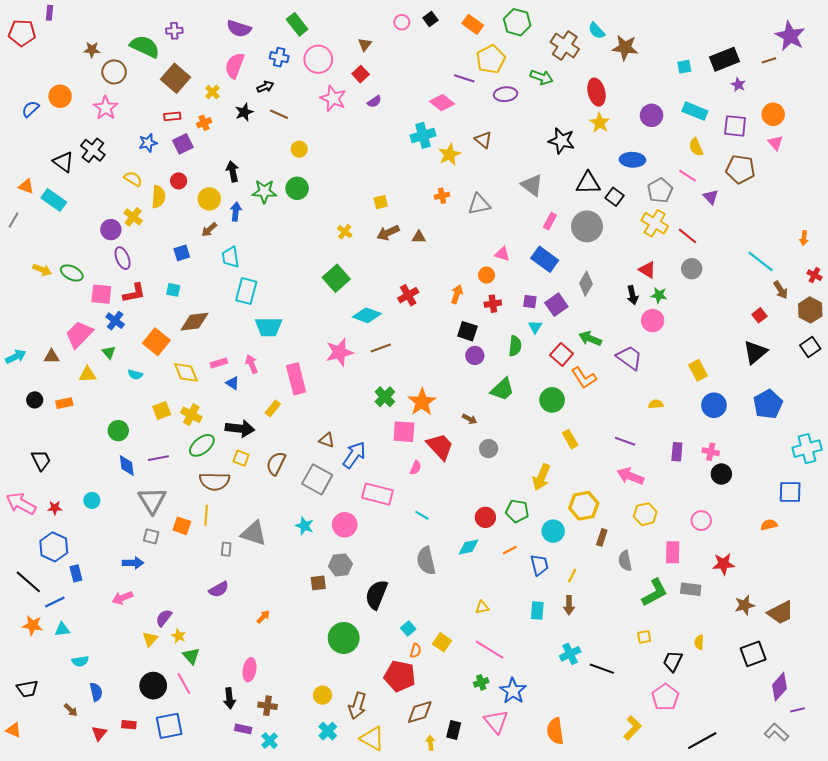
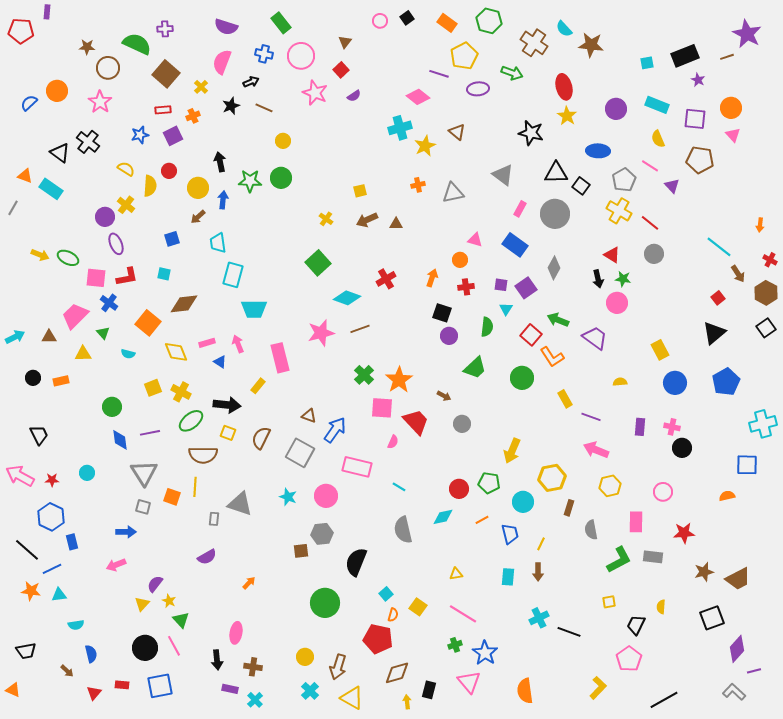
yellow rectangle: (570, 439) -> (565, 399), moved

